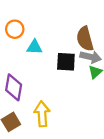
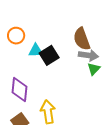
black square: (66, 62) -> (49, 55), moved, turned -30

